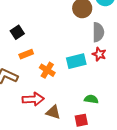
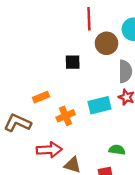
black square: (17, 32) -> (73, 62), moved, turned 32
orange cross: (47, 70) -> (66, 116), turned 35

